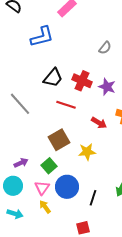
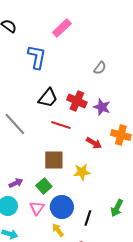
blue L-shape: (42, 37) -> (37, 57), turned -65
brown square: (59, 140) -> (54, 160), turned 30
yellow arrow: (45, 207) -> (58, 230), moved

